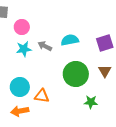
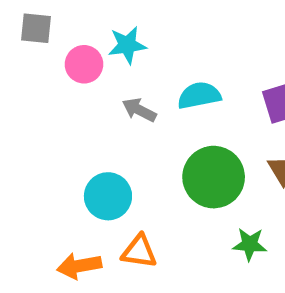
cyan star: (24, 49) -> (127, 45), moved
cyan circle: (20, 87) -> (108, 196), moved
orange triangle: (42, 96) -> (139, 251), moved

